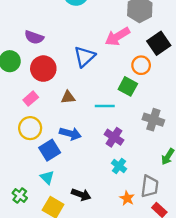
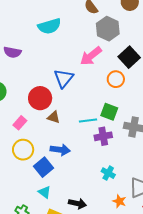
purple semicircle: (34, 37) -> (12, 52), moved
red circle: (43, 69) -> (40, 98), moved
green square: (128, 86) -> (109, 112), moved
brown triangle: (68, 97) -> (54, 117), turned 32
purple cross: (114, 137) -> (103, 136), moved, turned -36

